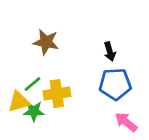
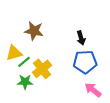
yellow cross: (57, 94) -> (42, 69), turned -30
yellow triangle: (19, 102) -> (14, 53), moved

